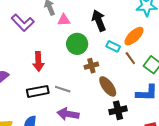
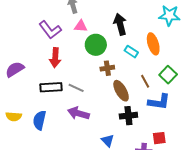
pink triangle: (64, 20) -> (81, 26), moved
purple L-shape: (23, 23) -> (50, 30), moved
orange ellipse: (134, 36) -> (153, 44), turned -70
brown line: (130, 58) -> (145, 81), moved

